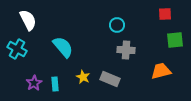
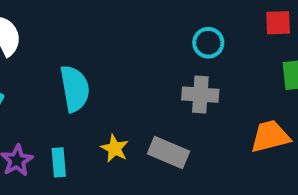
cyan circle: (117, 25) -> (208, 43), moved
cyan semicircle: (63, 47) -> (75, 89), turned 30

